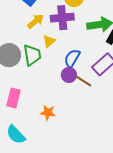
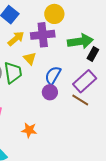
yellow triangle: (49, 41) -> (30, 58), turned -32
brown line: (83, 81) -> (80, 100), moved

